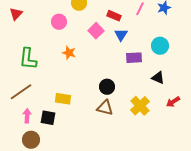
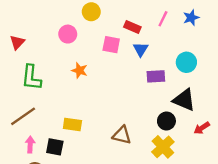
red triangle: (16, 14) -> (17, 42), moved
pink square: (96, 31) -> (111, 45), turned -35
black triangle: (158, 78) -> (184, 100), size x1.5
black circle: (107, 87) -> (166, 121), moved
yellow cross: (140, 106) -> (163, 147), moved

